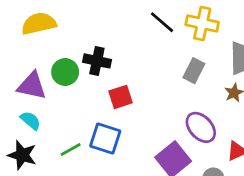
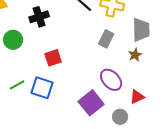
black cross: (97, 61) -> (39, 17), moved, turned -30
green line: (71, 150) -> (17, 85), moved

